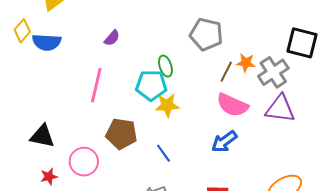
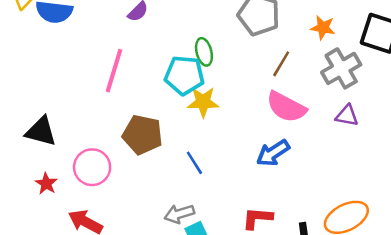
orange star: (246, 63) -> (323, 28), moved
purple triangle: (280, 109) -> (347, 116), size x0.6
red star: (49, 177) -> (46, 184), turned -30

